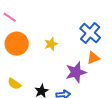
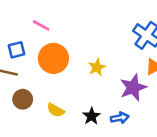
yellow star: (51, 44) -> (97, 67), moved

